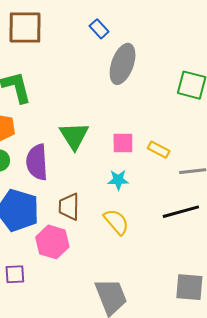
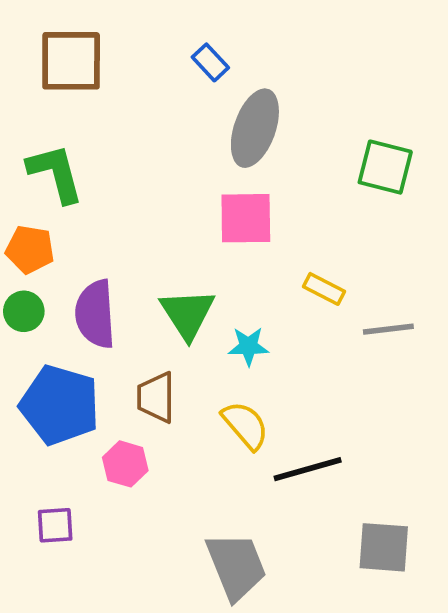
green triangle: (74, 136) -> (188, 314), moved
pink square: (123, 143) -> (246, 218), moved, size x1.4
black line: (181, 212) -> (308, 469), moved
pink hexagon: (52, 242) -> (125, 464), size x0.7

